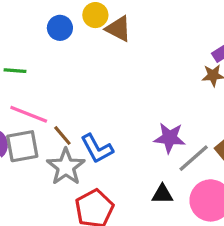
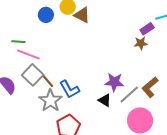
pink line: (29, 114) -> (28, 55), moved
gray square: (22, 146) -> (33, 75), moved, turned -35
black triangle: (162, 194) -> (105, 100), moved, turned 32

